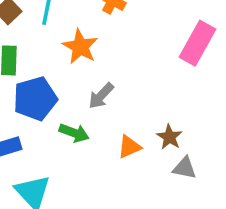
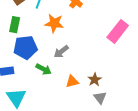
orange star: (80, 47) -> (54, 23), turned -30
gray triangle: (185, 168) -> (100, 98), turned 32

